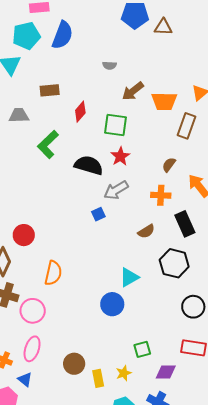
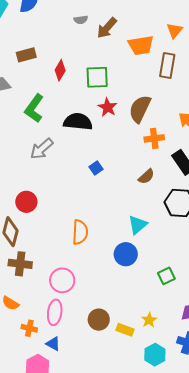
brown arrow: (133, 91) -> (107, 28), moved
brown semicircle: (169, 165) -> (140, 109), moved, size x1.8
gray arrow: (116, 190) -> (42, 149), moved
orange semicircle: (53, 273) -> (80, 232), moved
pink circle: (33, 311) -> (62, 280), moved
green square: (142, 349) -> (166, 276), moved
yellow rectangle: (98, 378) -> (125, 330), turned -48

